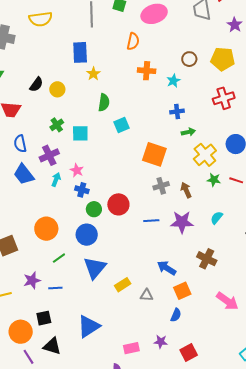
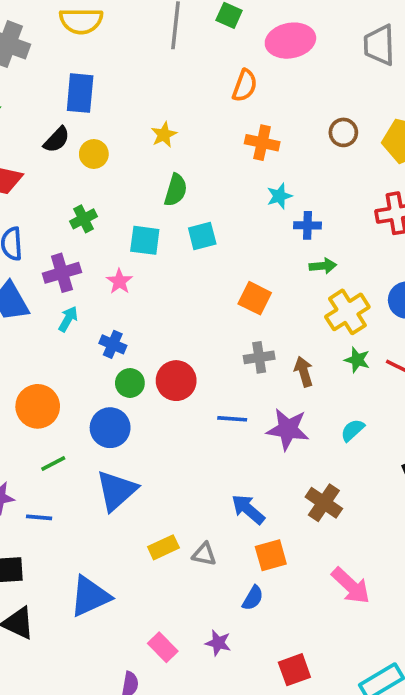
blue rectangle: (80, 52) -> (80, 93), moved
cyan star: (173, 81) -> (279, 196), moved
cyan square: (80, 133) -> (145, 240), moved
orange square: (154, 154) -> (255, 298), size x0.7
pink star: (77, 170) -> (119, 281), moved
yellow rectangle: (123, 285) -> (163, 547), moved
pink rectangle: (131, 348) -> (163, 647), turned 49
red square: (189, 353) -> (294, 670), moved

